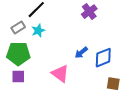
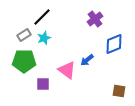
blue diamond: (103, 58) -> (114, 44), moved
pink triangle: (60, 74) -> (67, 70), moved
purple square: (18, 77) -> (43, 84), moved

